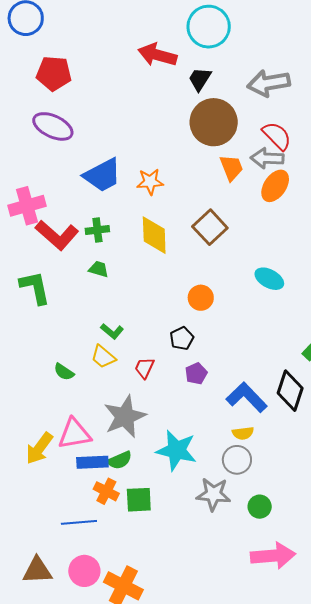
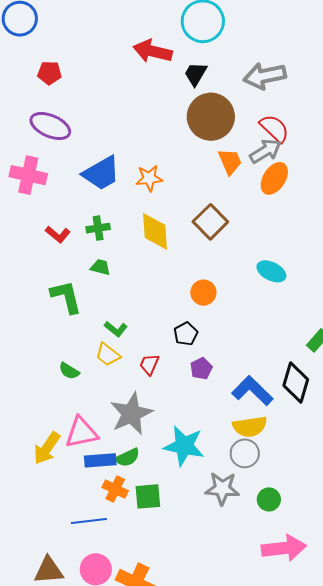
red pentagon: (54, 73) -> (50, 73), size x0.7
gray arrow: (267, 158) -> (265, 151), turned 148
pink cross: (27, 206) -> (28, 175), moved, turned 30
red L-shape: (57, 235) -> (58, 234), size x0.6
green L-shape: (35, 288) -> (66, 297), moved
yellow semicircle: (243, 433) -> (250, 427), size x1.6

